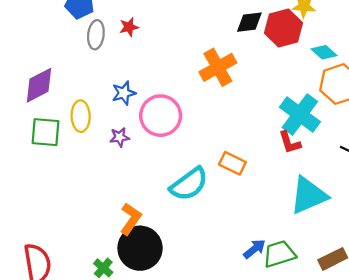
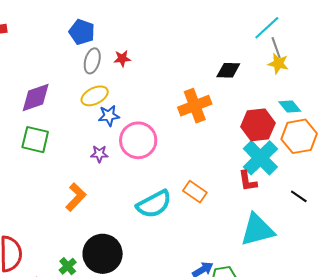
red hexagon: (283, 28) -> (258, 125), moved
yellow ellipse: (81, 116) -> (95, 96), moved, turned 56
orange L-shape: (131, 219) -> (76, 197), moved

